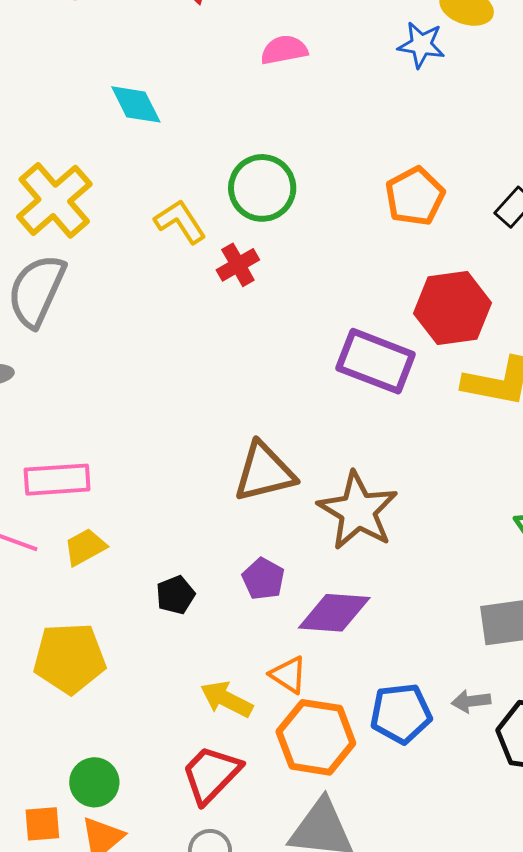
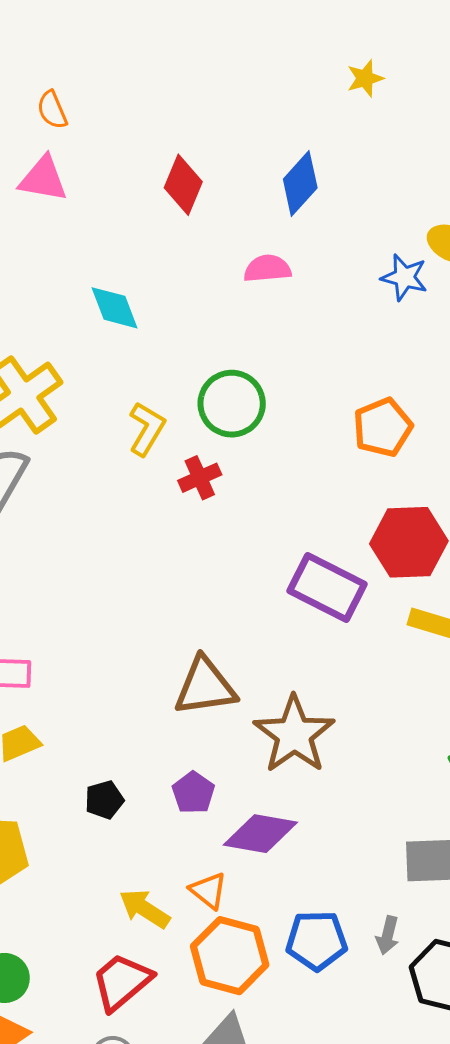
yellow L-shape: (180, 222) -> (147, 429), turned 58
gray arrow: (471, 701) -> (388, 935), turned -75

